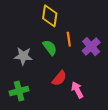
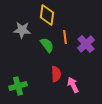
gray star: (23, 56) -> (22, 30), moved
red semicircle: (59, 78) -> (56, 74), turned -42

